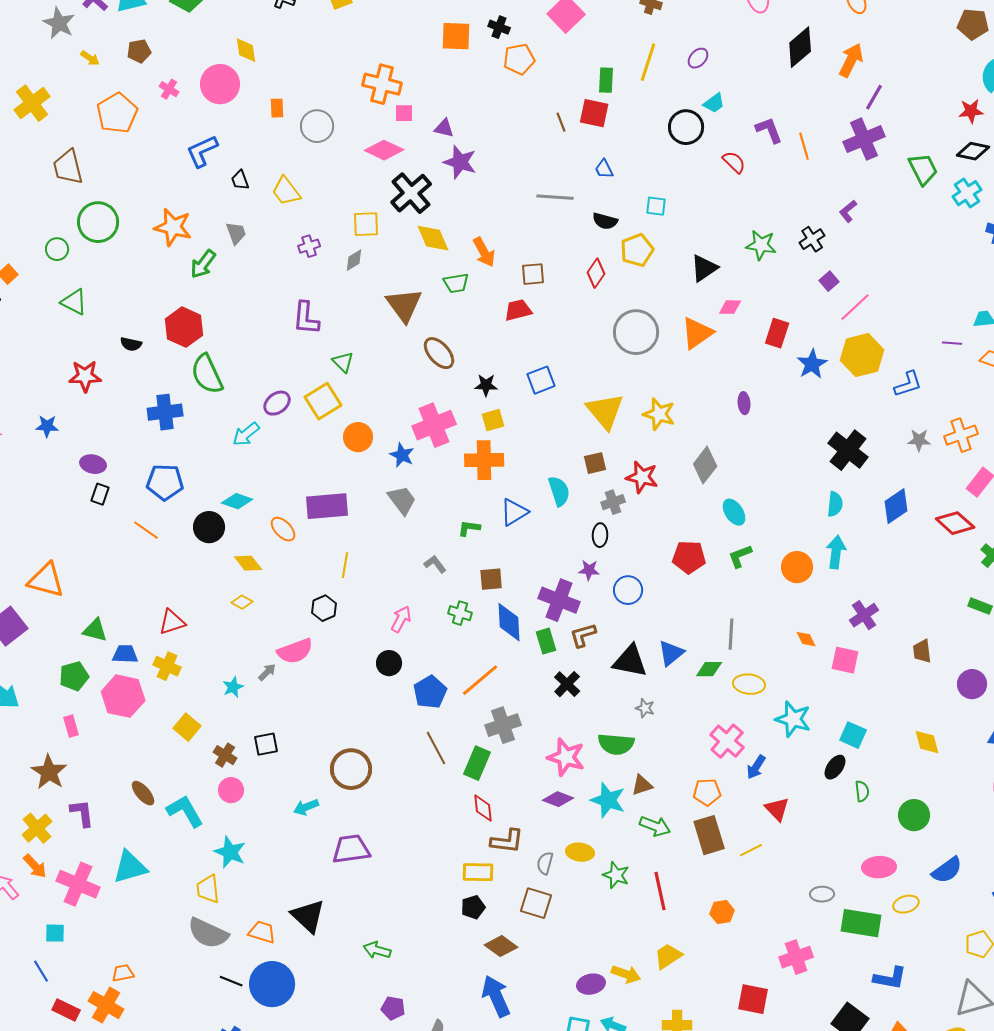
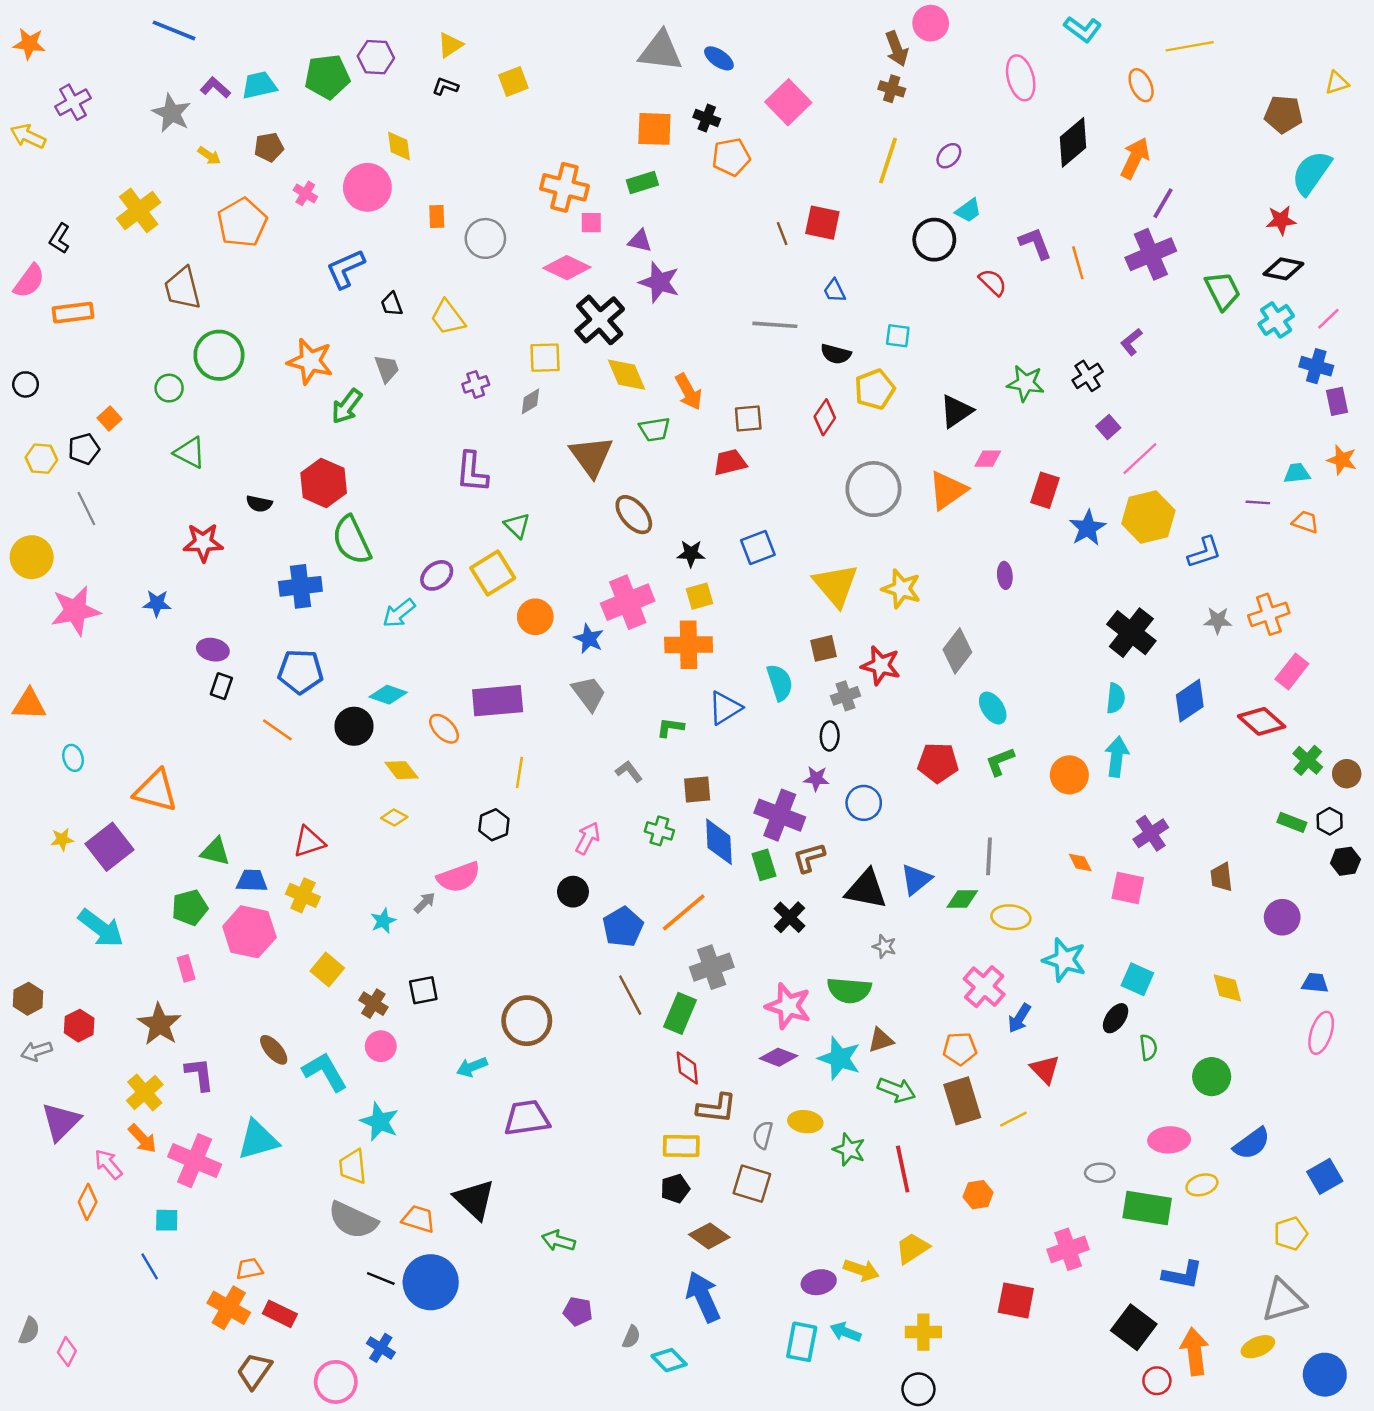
green rectangle: (606, 80) -> (642, 182), moved, turned 70
red rectangle: (66, 1010) -> (280, 1314), moved

